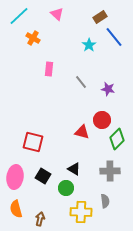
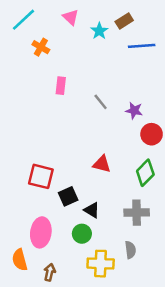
blue line: (114, 37) -> (142, 46), turned -55
cyan star: (89, 45) -> (99, 31), moved
red circle: (102, 120) -> (152, 134), moved
black square: (43, 176) -> (68, 196), moved, turned 35
pink ellipse: (15, 177) -> (41, 232), moved

